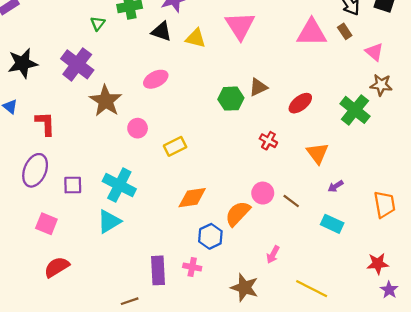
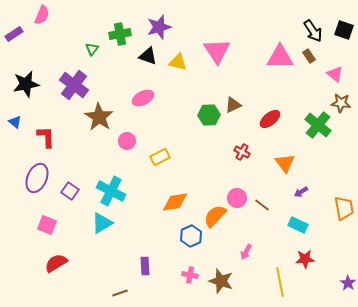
purple square: (73, 185) -> (70, 191), turned 36
red star: (378, 264) -> (305, 259), moved
pink cross: (192, 267) -> (190, 275), moved
purple rectangle: (158, 270) -> (145, 266), size x0.7
yellow line: (312, 289) -> (280, 282), turned 52

